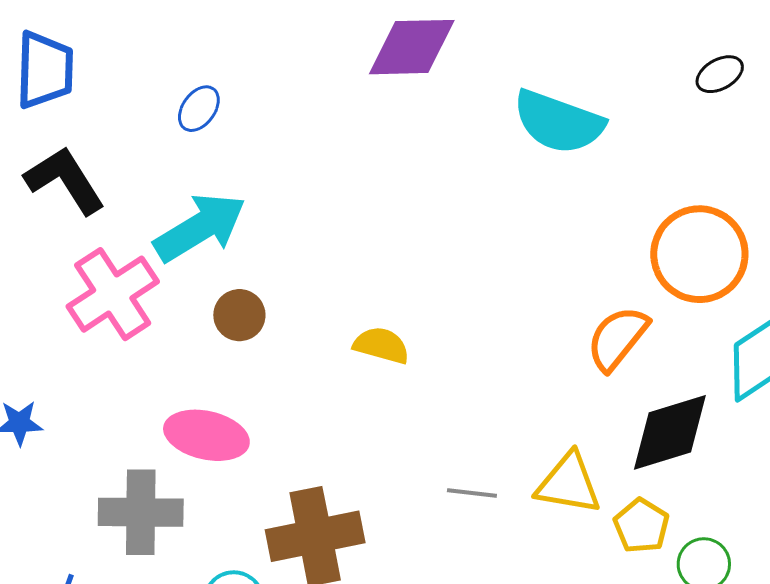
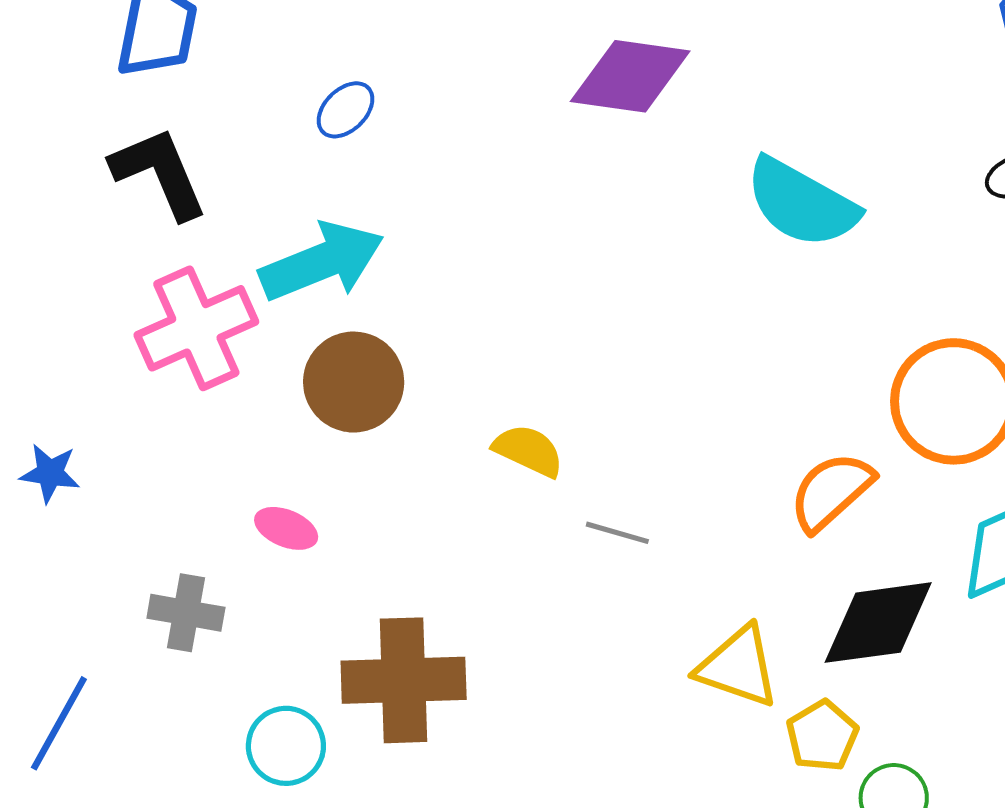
brown circle: (239, 315) -> (354, 382), size x1.5
pink ellipse: (206, 435) -> (286, 528), size x0.6
gray line: (472, 493) -> (617, 533), moved
gray cross: (141, 512) -> (186, 613), size x0.7

